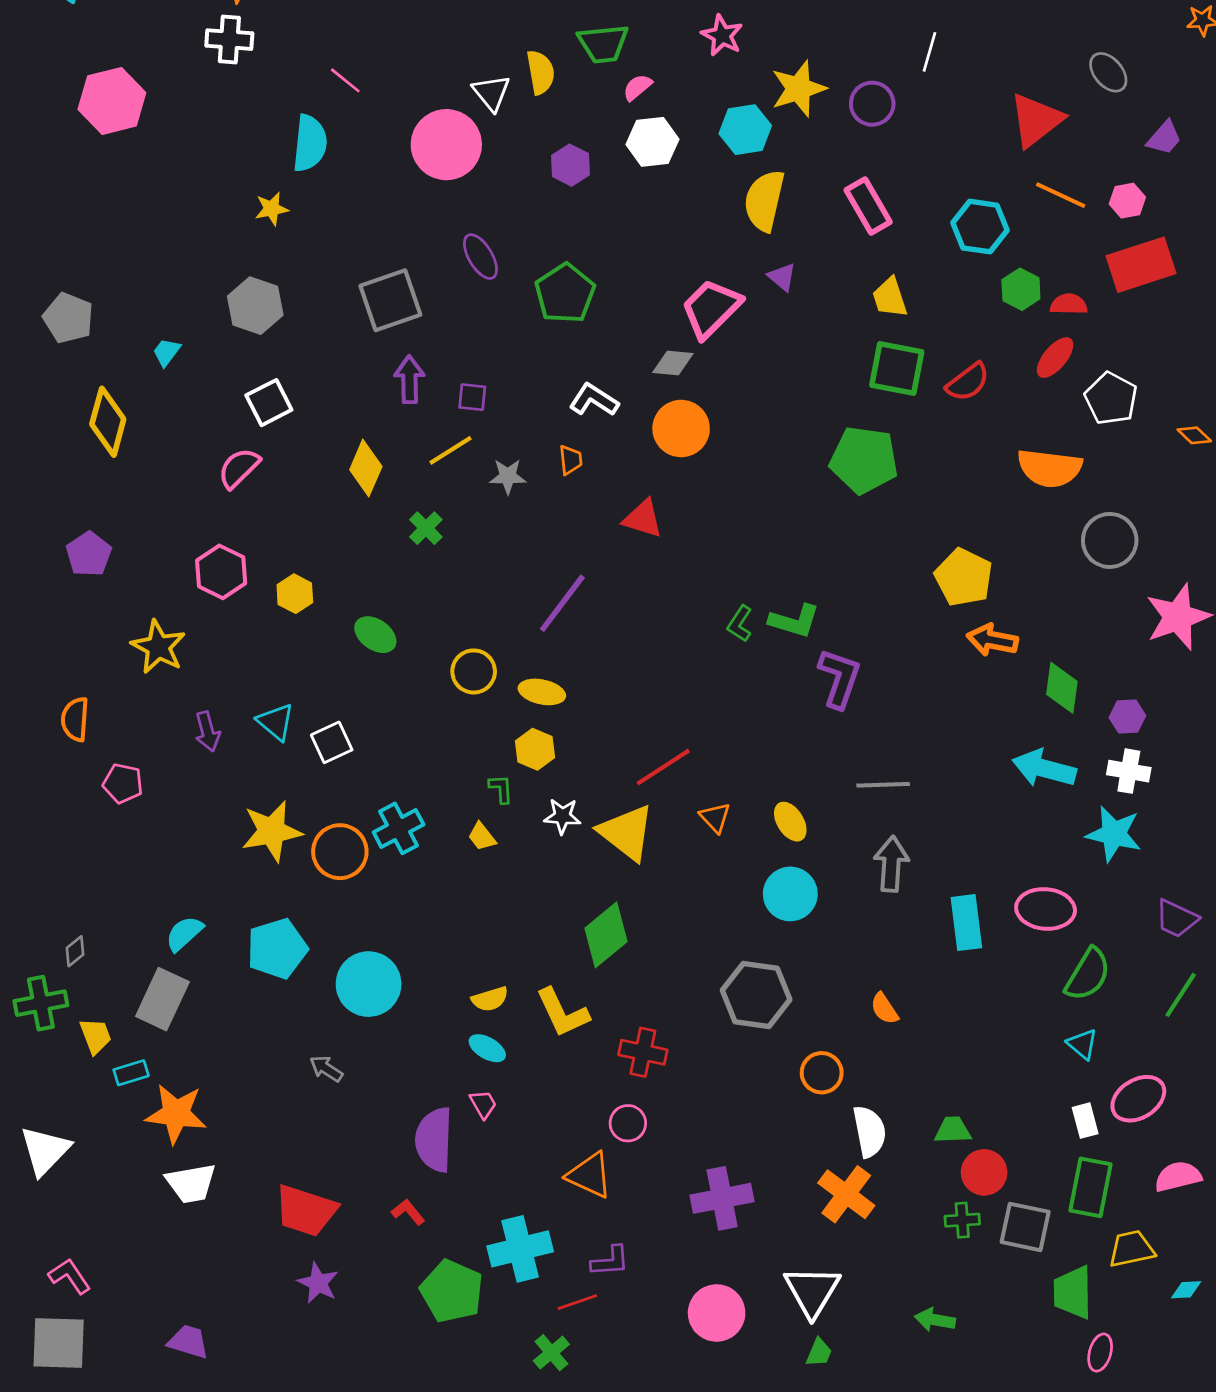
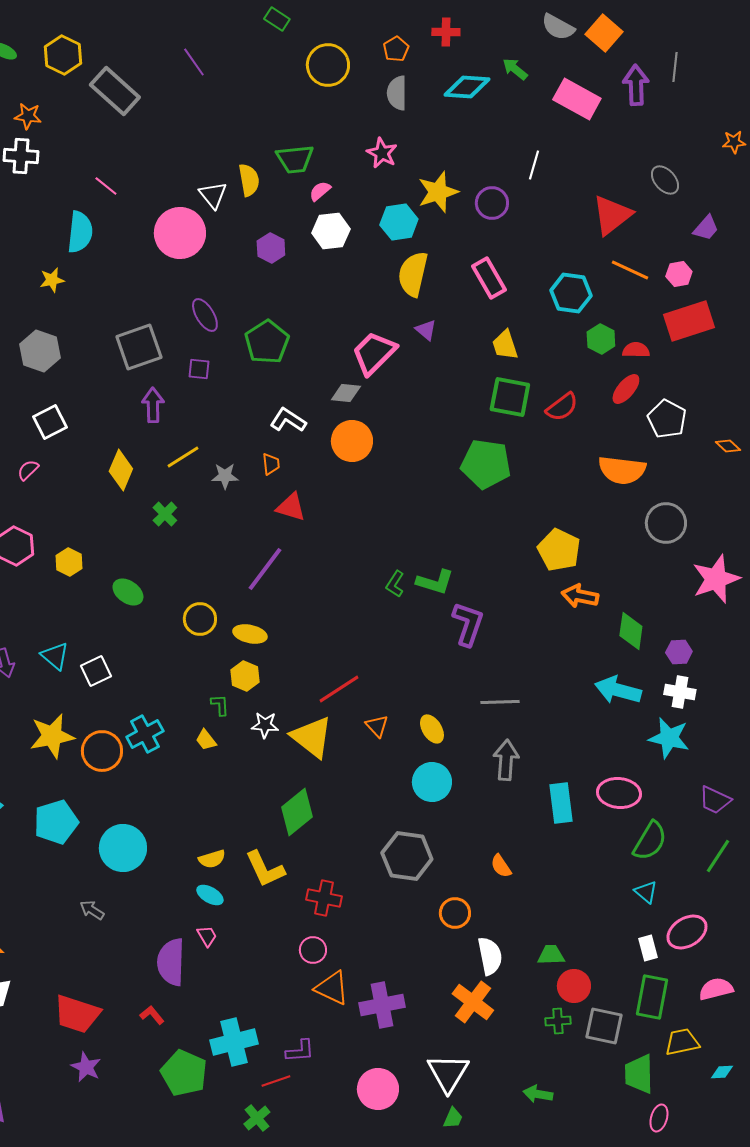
purple square: (472, 397) -> (199, 369), moved
pink semicircle: (239, 468) -> (28, 470), size x0.7
red triangle: (643, 519) -> (291, 507), moved
orange triangle: (590, 1175) -> (332, 988), moved

